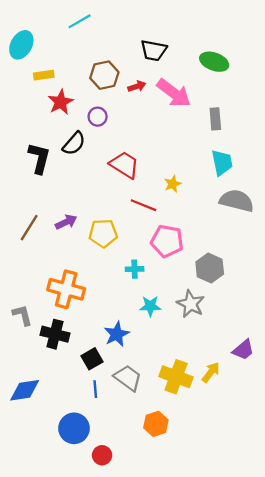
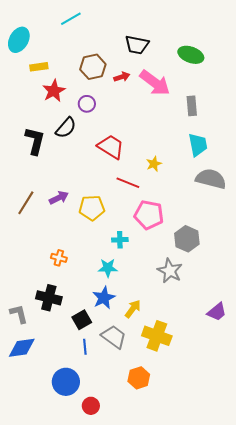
orange cross: (66, 289) -> (59, 258), size x0.5
cyan star: (150, 306) -> (108, 268), moved
gray L-shape: (22, 315) -> (19, 314), moved
yellow arrow: (211, 372) -> (133, 309), moved

